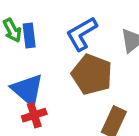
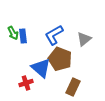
blue triangle: (27, 90) -> (41, 68), moved

